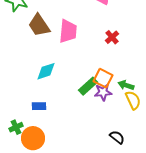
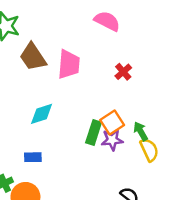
orange square: (103, 78) -> (112, 123), turned 30
green arrow: (126, 85) -> (141, 131), turned 42
green rectangle: (88, 86) -> (94, 132), turned -30

